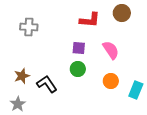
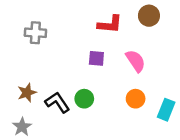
green circle: (78, 69) -> (84, 99), moved

